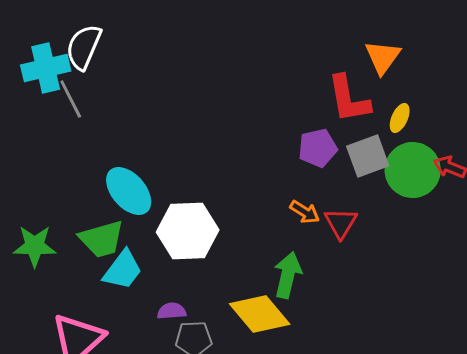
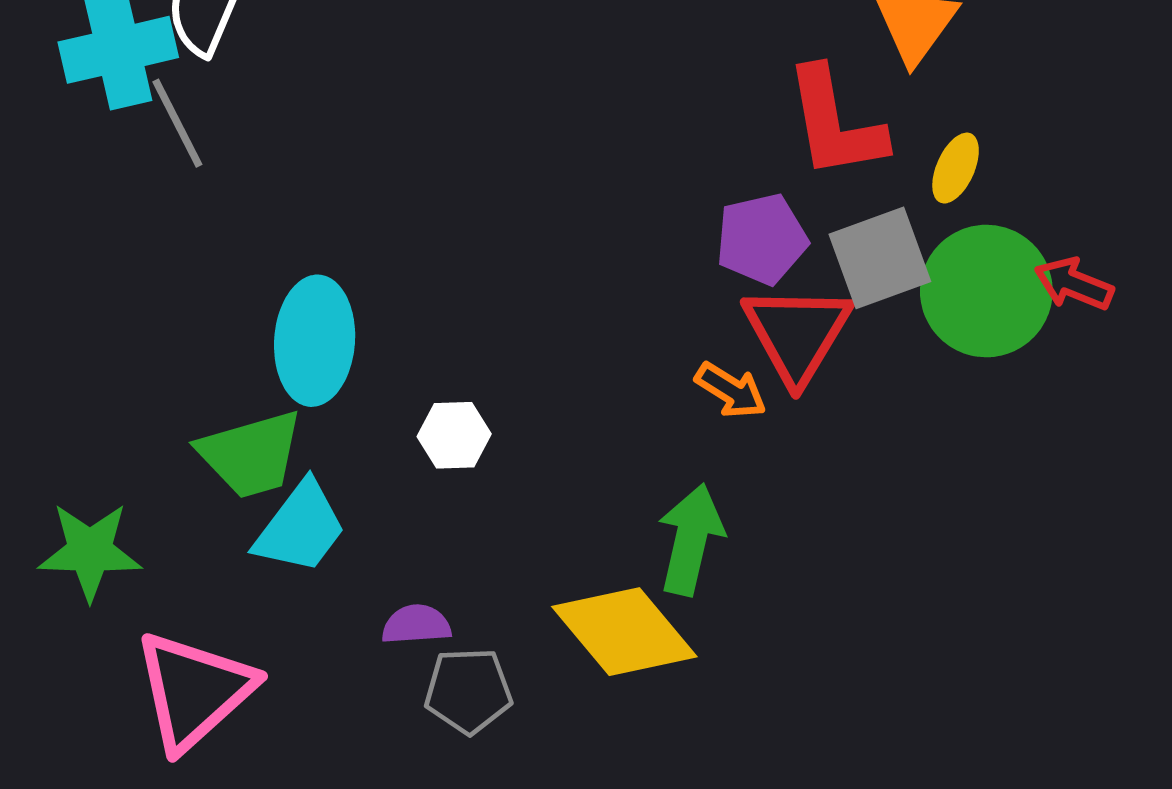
cyan ellipse: (129, 191) -> (315, 341), turned 45
red triangle: (341, 223) -> (797, 334), moved, size x1.4
white hexagon: (188, 231) -> (454, 435), size x0.5
green star: (35, 246) -> (90, 551), moved

